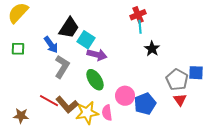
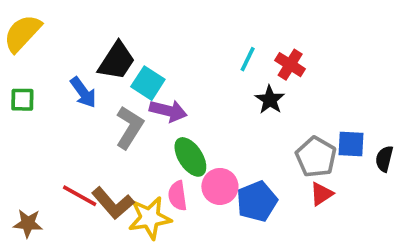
red cross: (138, 15) -> (290, 65), moved, turned -35
cyan line: (140, 27) -> (248, 59), turned 32
gray L-shape: (62, 67) -> (129, 127), moved
green ellipse: (95, 80) -> (190, 157), moved
red triangle: (180, 100) -> (321, 194), turned 32
pink semicircle: (107, 113) -> (177, 196), moved

